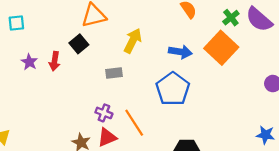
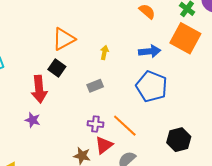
yellow arrow: (133, 41) -> (104, 53), size x0.6
red arrow: (55, 61) -> (39, 89), size x1.5
purple star: (29, 62) -> (33, 120), moved

